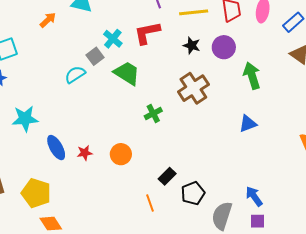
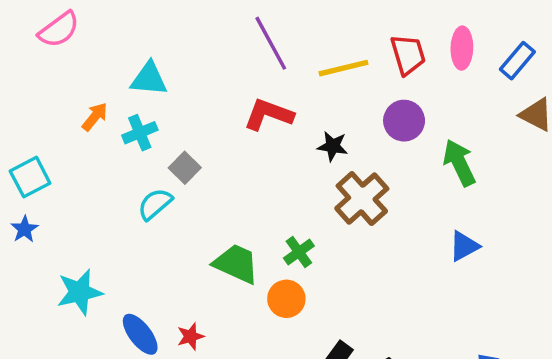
red L-shape: (147, 33) -> (269, 114), turned 40
cyan cross: (113, 39) -> (140, 133), moved, turned 36
black star: (192, 45) -> (333, 146), moved
green trapezoid: (127, 73) -> (236, 264), moved
orange circle: (121, 154) -> (286, 299), moved

